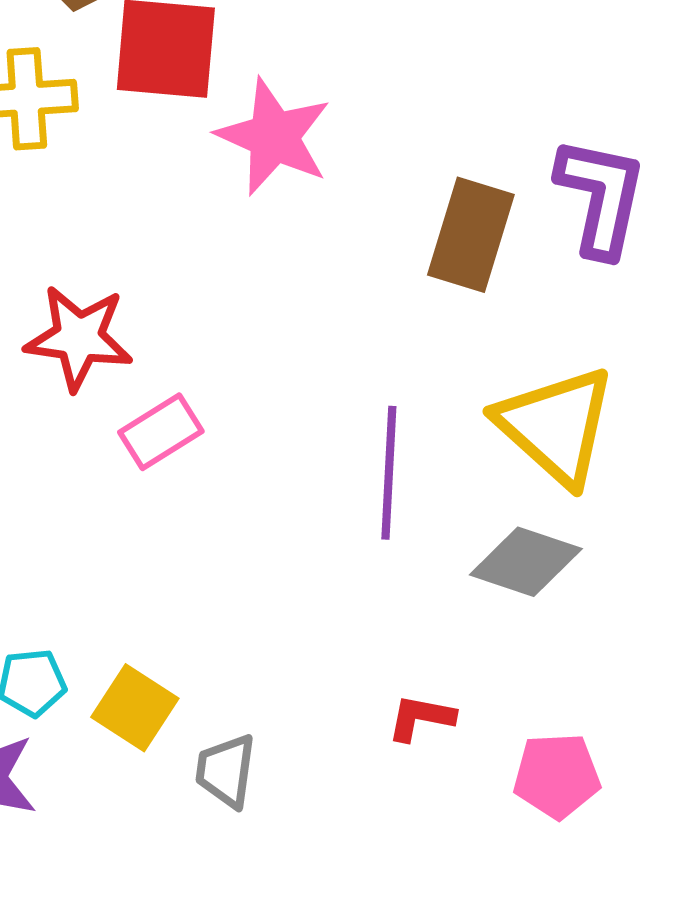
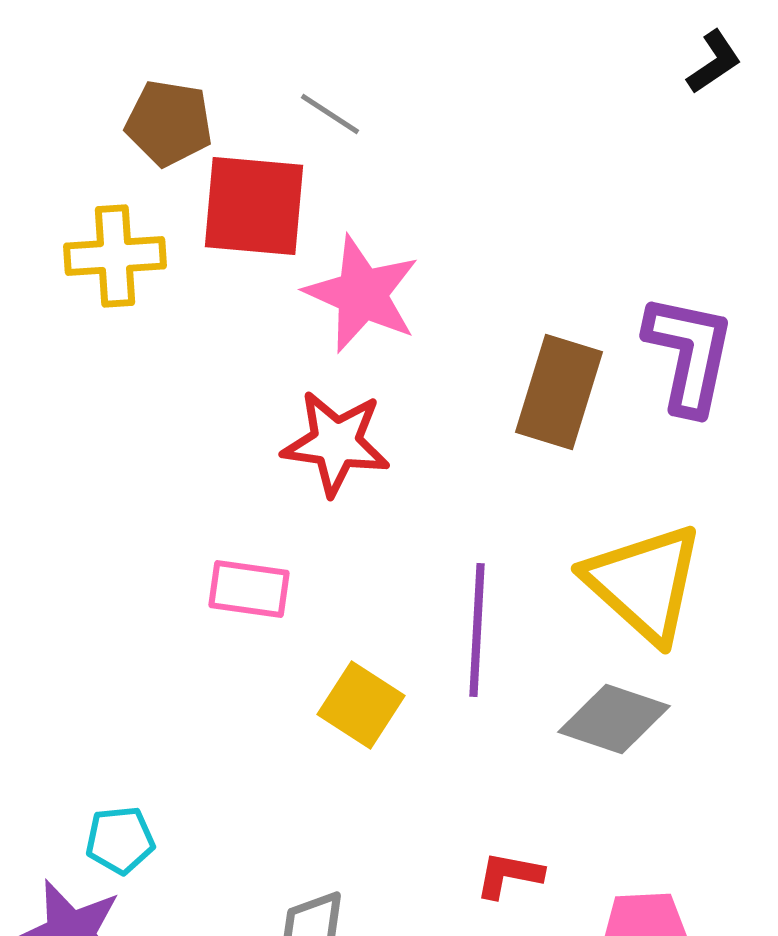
red star: (79, 338) -> (336, 443), moved
pink rectangle: (161, 432) -> (249, 589), turned 40
yellow square: (135, 708) -> (361, 705), moved

